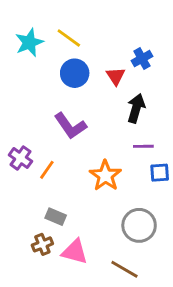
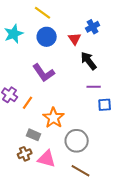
cyan star: (29, 42) -> (14, 34), moved
black arrow: (136, 108) -> (89, 61), turned -54
orange star: (105, 176) -> (54, 118), moved
gray circle: (139, 225) -> (77, 141), moved

